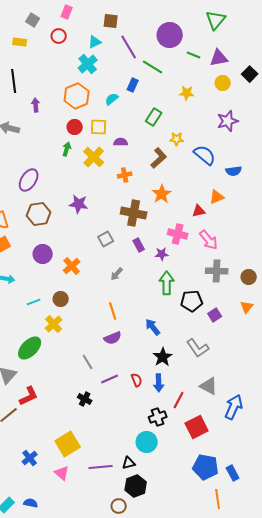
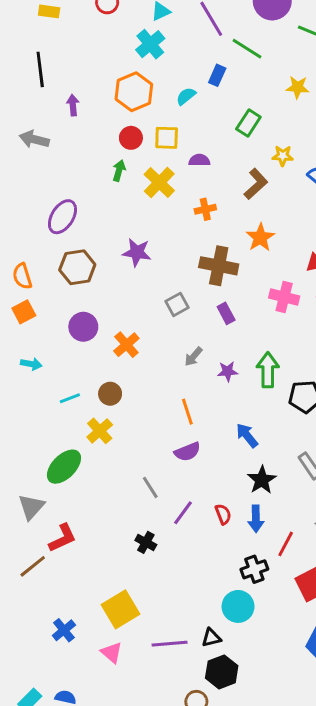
purple star: (162, 254) -> (228, 371), moved
purple line: (110, 379) -> (183, 513), turned -30

